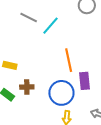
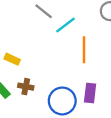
orange line: (69, 60) -> (84, 50), moved

